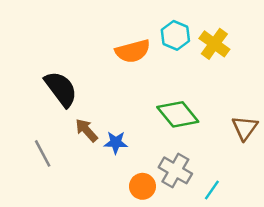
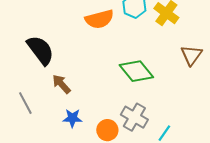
brown triangle: (245, 128) -> (191, 55), moved
blue star: (116, 142) -> (72, 118), moved

